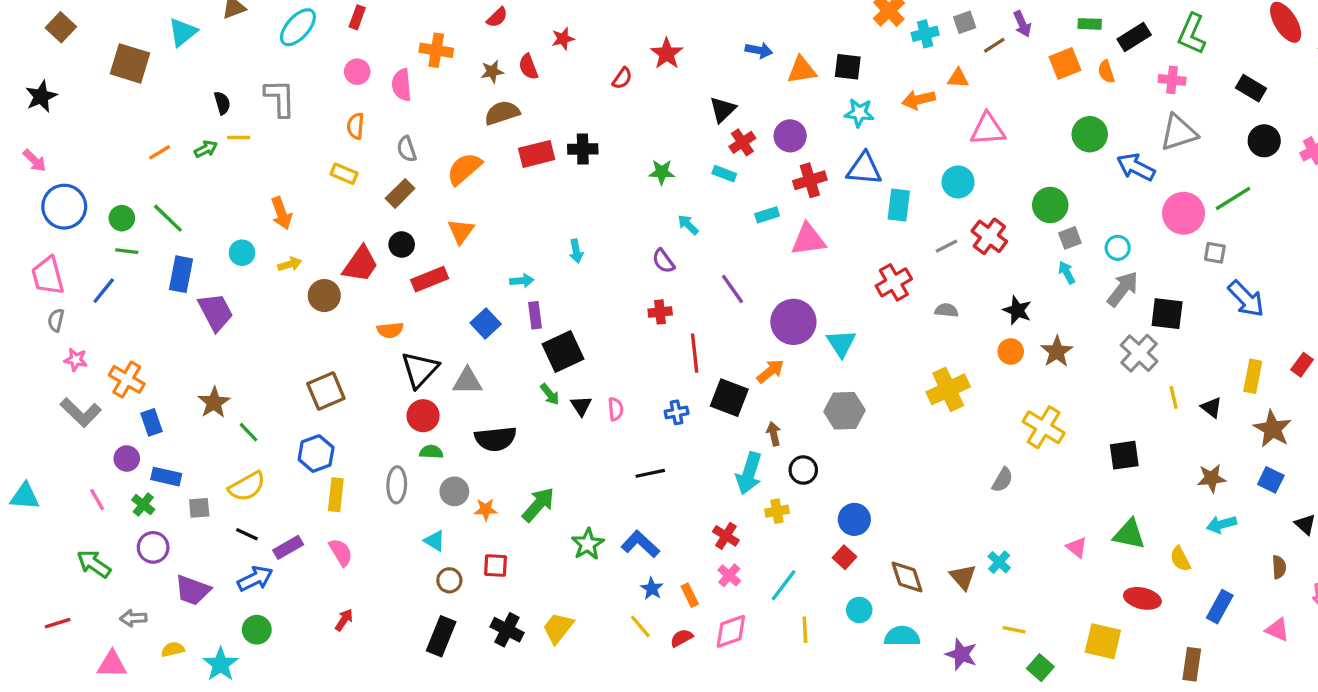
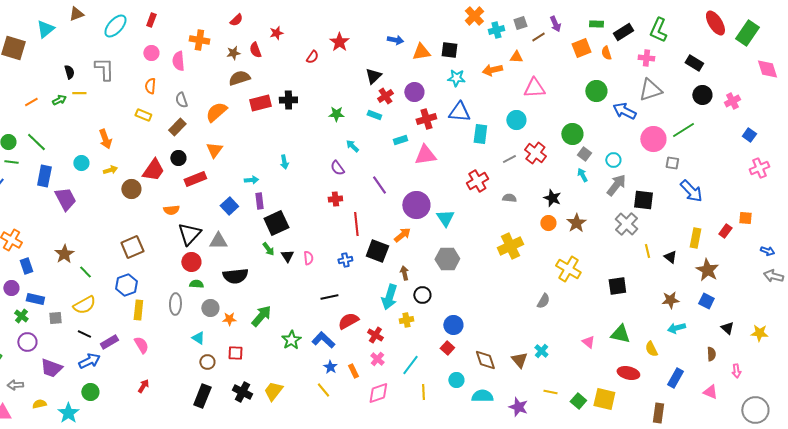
gray square: (1070, 238) -> (584, 154), turned -32
red semicircle: (681, 638) -> (348, 321), moved, size x1.5
green square: (1040, 668) -> (578, 401), moved

